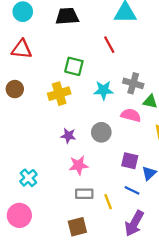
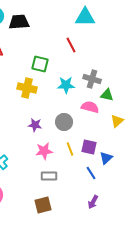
black trapezoid: (67, 16) -> (19, 22), moved
yellow cross: (59, 94) -> (27, 88), turned 30
blue line: (132, 190) -> (91, 173), turned 32
yellow line: (108, 202) -> (70, 149), moved
purple arrow: (134, 223) -> (93, 202), size x0.6

